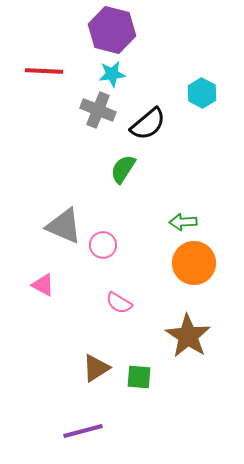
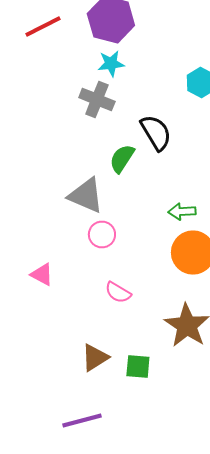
red line: (44, 71) -> (43, 26), moved, turned -30
black semicircle: (148, 124) -> (156, 132), moved, turned -81
gray triangle: (64, 226) -> (86, 196), moved

